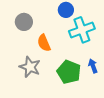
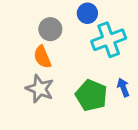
gray circle: (24, 22) -> (50, 29), moved
orange semicircle: (44, 43) -> (42, 57), moved

